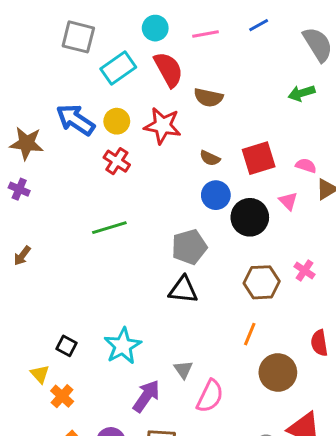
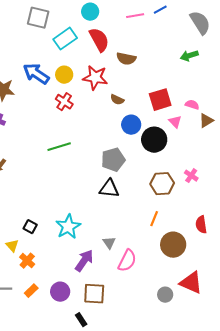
pink line: (205, 34) -> (135, 16), moved
brown semicircle: (210, 158) -> (117, 100), moved
pink triangle: (288, 201) -> (175, 122), moved

